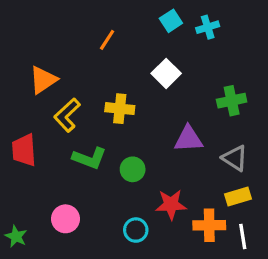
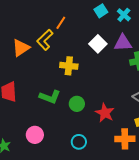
cyan cross: (208, 27) -> (124, 15), turned -32
yellow L-shape: (67, 115) -> (45, 40), moved
purple triangle: (188, 139) -> (123, 43), moved
red star: (171, 204) -> (105, 113), moved, turned 30

